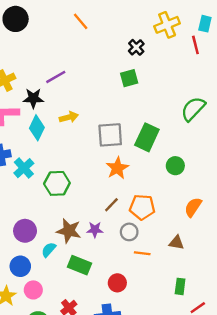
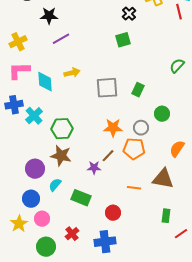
black star: (33, 98) -> (49, 16), moved
green semicircle: (193, 109) -> (177, 66), size x0.7
cyan diamond: (37, 128) -> (45, 82), turned -30
green rectangle: (147, 137) -> (138, 90), size x0.6
orange star: (117, 168) -> (113, 128), moved, turned 30
brown line: (111, 205) -> (108, 156), moved
brown star: (69, 231) -> (61, 156), moved
gray circle: (129, 232) -> (141, 128), moved
brown triangle: (176, 243) -> (163, 179), size x1.6

